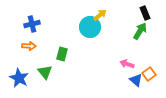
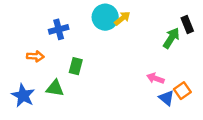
black rectangle: (145, 13) -> (187, 24), moved
blue cross: (32, 24) -> (59, 29), moved
cyan circle: (90, 27) -> (105, 17), moved
green triangle: (45, 72) -> (55, 88), turned -42

